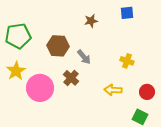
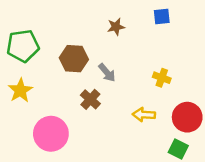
pink circle: (40, 88) -> (51, 134), moved
red circle: (147, 92) -> (187, 117), size x1.5

